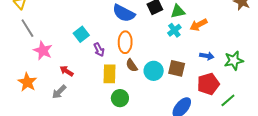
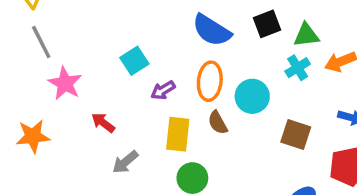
purple arrow: (99, 50) -> (163, 90), turned 80
cyan circle: (154, 71) -> (252, 96), moved
orange star: (27, 82) -> (33, 136), turned 30
gray arrow: (59, 92) -> (125, 162), moved

